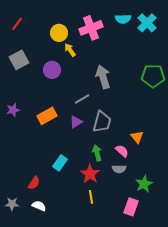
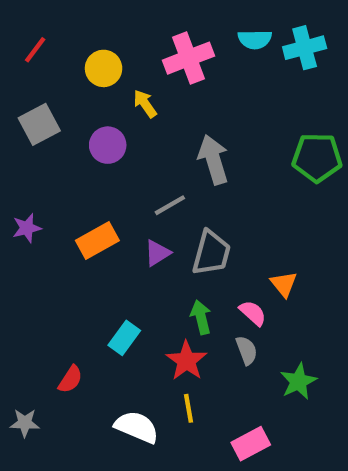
cyan cross: (147, 23) -> (305, 48), turned 30
yellow circle: (59, 33) -> (104, 68), moved
gray semicircle: (119, 169) -> (247, 350), turned -112
white semicircle: (39, 206) -> (137, 427), moved, size x1.5
pink rectangle: (131, 207) -> (251, 444), moved, turned 42

